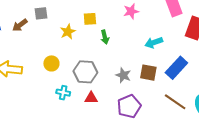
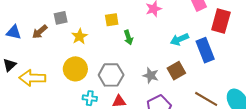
yellow star: (68, 32) -> (79, 36), moved
yellow circle: (51, 63) -> (75, 69), size x1.5
blue rectangle: (176, 68) -> (205, 50), moved, turned -60
brown square: (148, 73) -> (176, 71), turned -36

